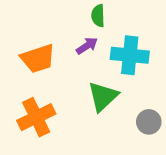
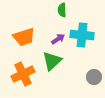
purple arrow: (87, 46) -> (58, 39), moved
green triangle: (103, 97) -> (52, 61), moved

